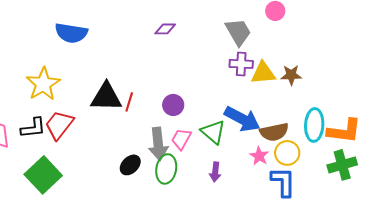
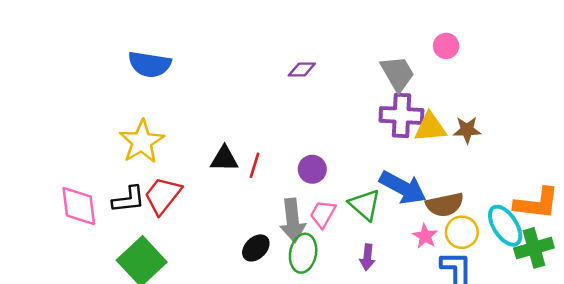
blue semicircle: (71, 33) -> (150, 64), moved
purple cross: (241, 64) -> (401, 115), size x1.4
black triangle: (106, 97) -> (224, 159), size x0.7
cyan ellipse: (314, 125) -> (505, 226), moved, turned -36

